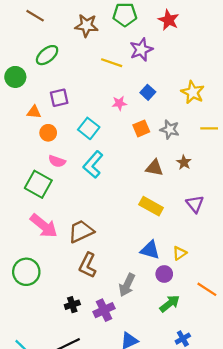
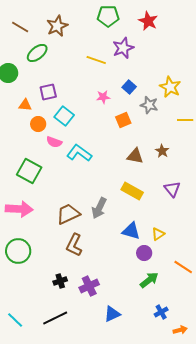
brown line: (35, 16) -> (20, 27), moved
brown star: (86, 26) -> (57, 26), moved, turned -30
cyan square: (89, 128) -> (64, 116), moved
gray star: (170, 129) -> (149, 105), moved
pink semicircle: (57, 161) -> (54, 142), moved
cyan L-shape: (93, 165) -> (79, 153), turned 85
pink arrow: (44, 226) -> (19, 209), moved, turned -36
gray arrow: (127, 285) -> (99, 208), moved

